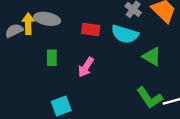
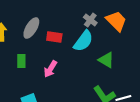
gray ellipse: (47, 19) -> (31, 28), moved, turned -70
cyan semicircle: (125, 34) -> (83, 41), turned -70

